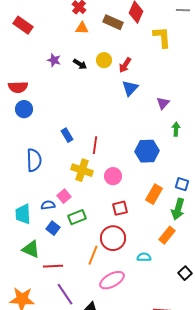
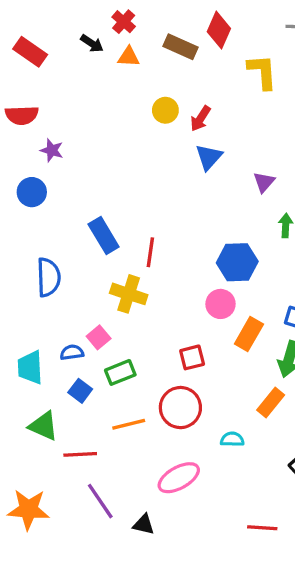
purple star: (54, 60) -> (52, 150), moved
black arrow: (80, 64) -> (92, 43), moved
red semicircle: (18, 87) -> (22, 115), moved
blue rectangle: (67, 135) -> (104, 235), size x1.5
pink circle: (113, 176) -> (221, 304), moved
orange line: (93, 255) -> (129, 424), moved, turned 54

